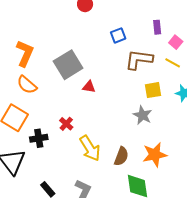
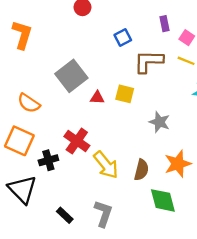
orange L-shape: (25, 53) -> (22, 35), moved
yellow square: (153, 90) -> (125, 94), moved, turned 30
red cross: (66, 124) -> (77, 141), size x1.6

